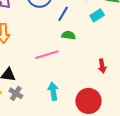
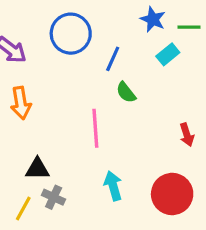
green semicircle: (68, 35) -> (126, 92), turned -128
pink line: (47, 55) -> (95, 128), turned -70

